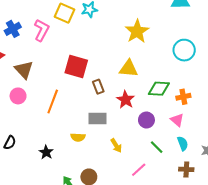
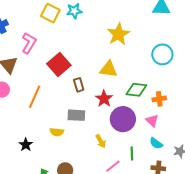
pink L-shape: (41, 30) -> (29, 43), moved
red square: (76, 66) -> (59, 64), turned 30
purple circle: (146, 120) -> (123, 119), size x1.6
cyan semicircle: (183, 143) -> (156, 143), turned 144
yellow arrow: (116, 146) -> (101, 141), moved
green line: (157, 147) -> (132, 153), moved, turned 40

